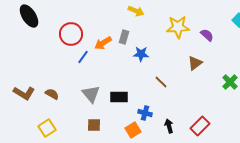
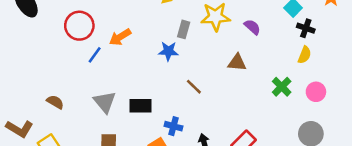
gray rectangle: (124, 37) -> (184, 29), moved
brown triangle: (195, 63) -> (237, 63), turned 42
brown L-shape: (24, 93) -> (20, 129), moved

